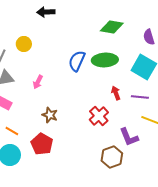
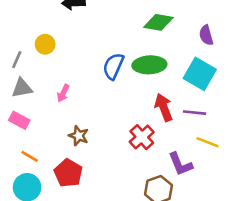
red arrow: (116, 93) -> (164, 107), size x1.5

